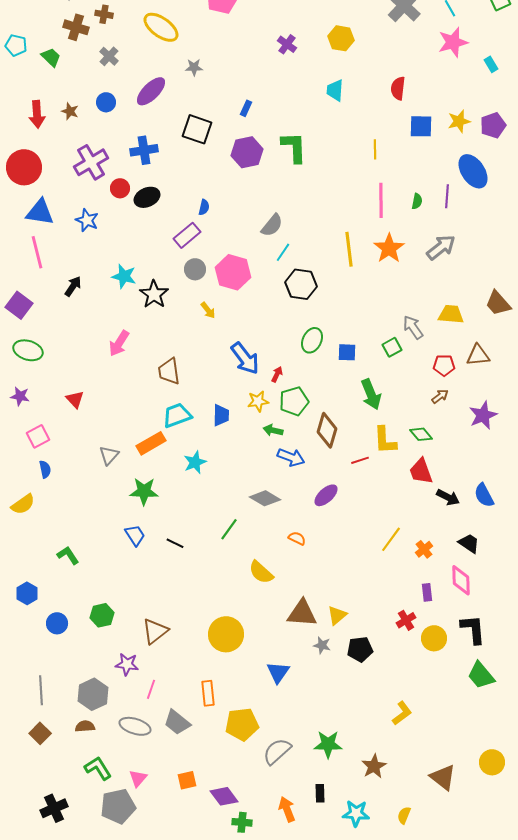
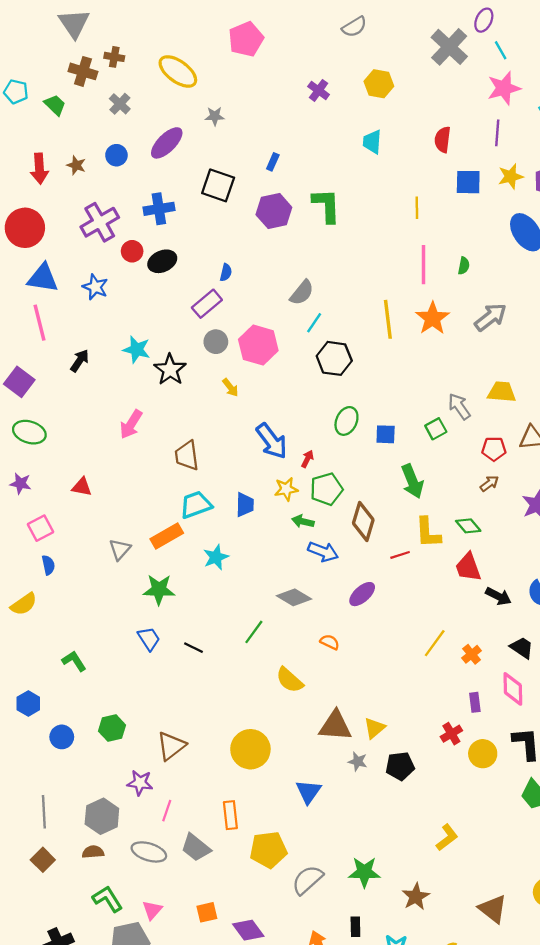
purple line: (447, 196) -> (497, 133), moved
red triangle: (75, 399) -> (82, 487), turned -36

